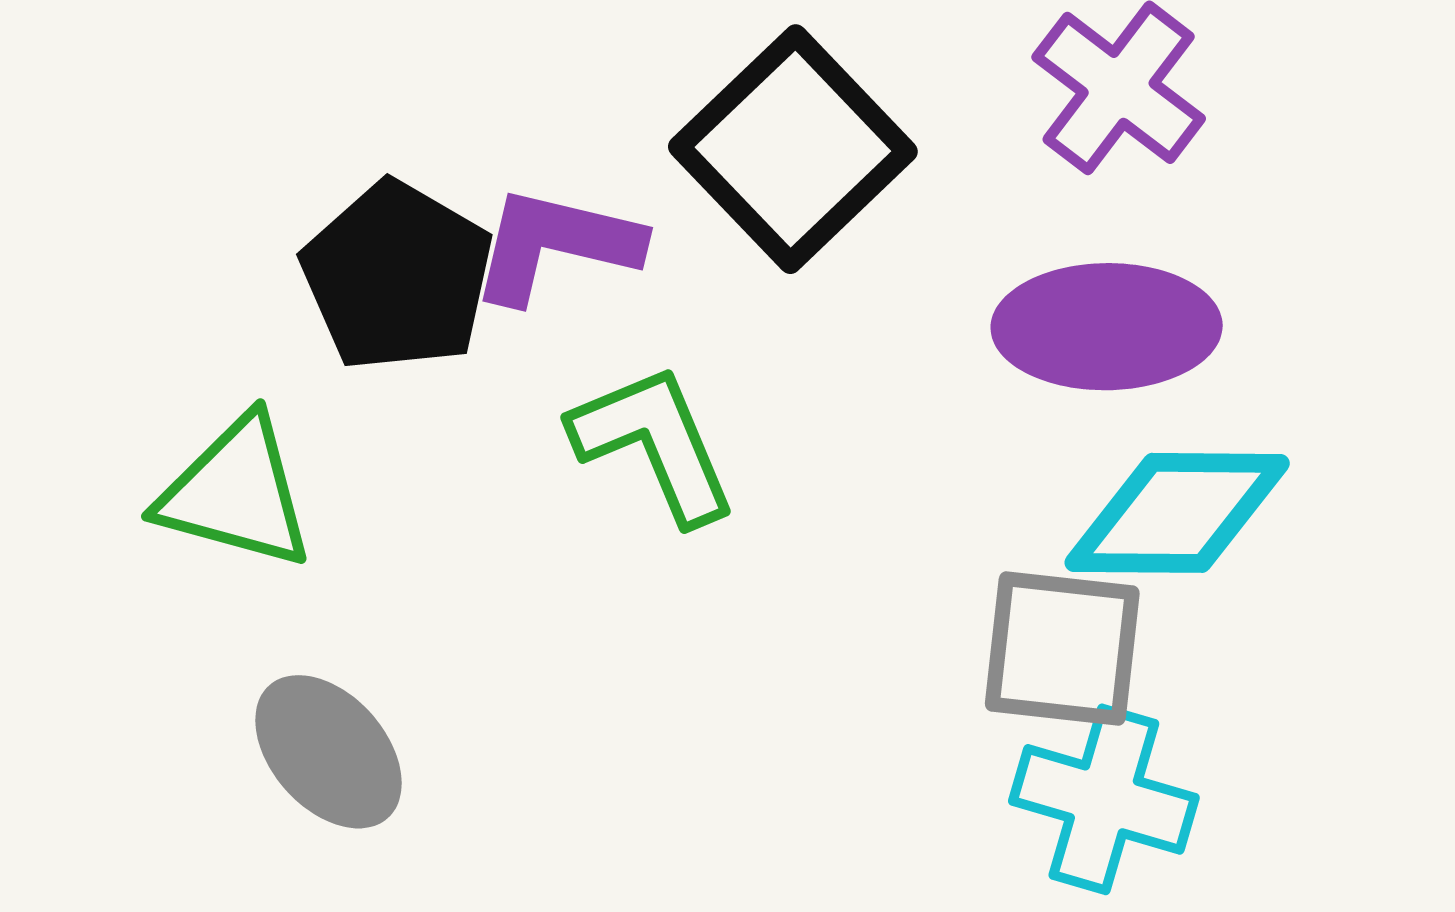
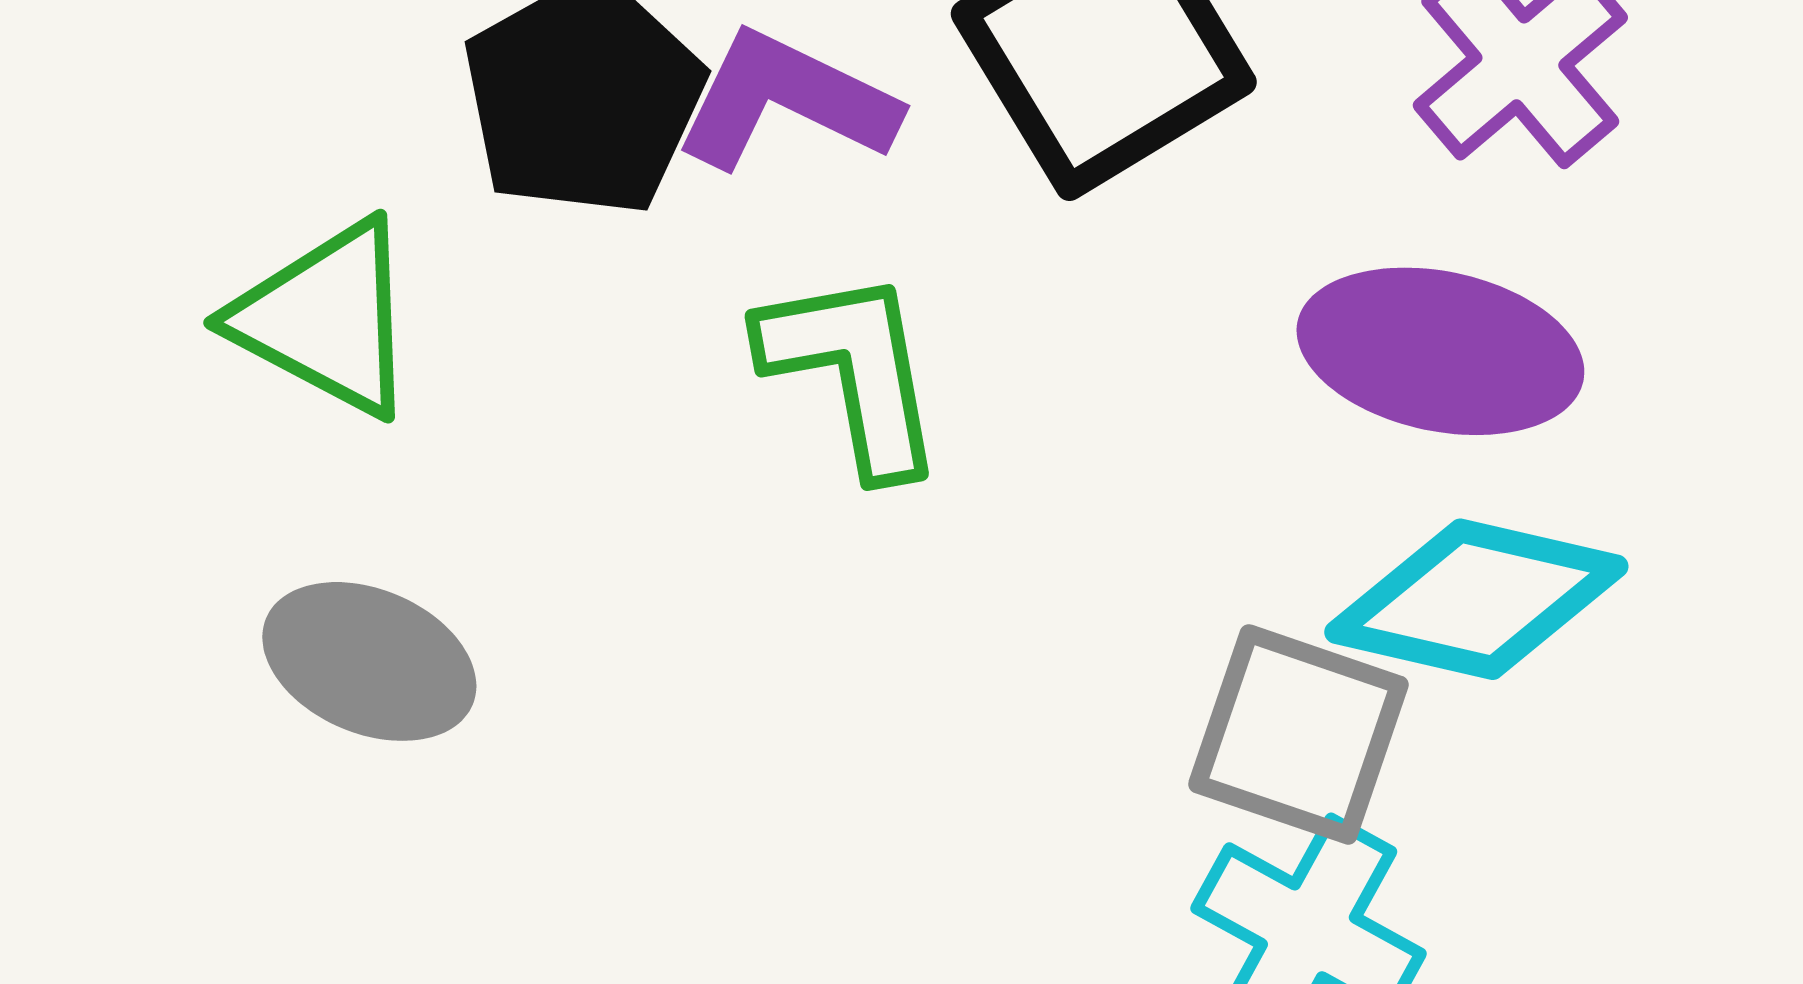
gray ellipse: (328, 752) -> (369, 661), turned -38

